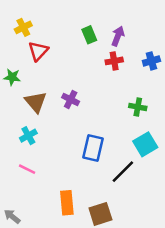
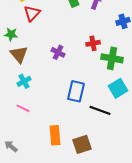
red cross: (114, 61) -> (93, 43), moved
brown triangle: (36, 102) -> (19, 54), moved
green cross: (138, 107) -> (112, 58), size x1.5
black line: (123, 172) -> (100, 110), turned 65

